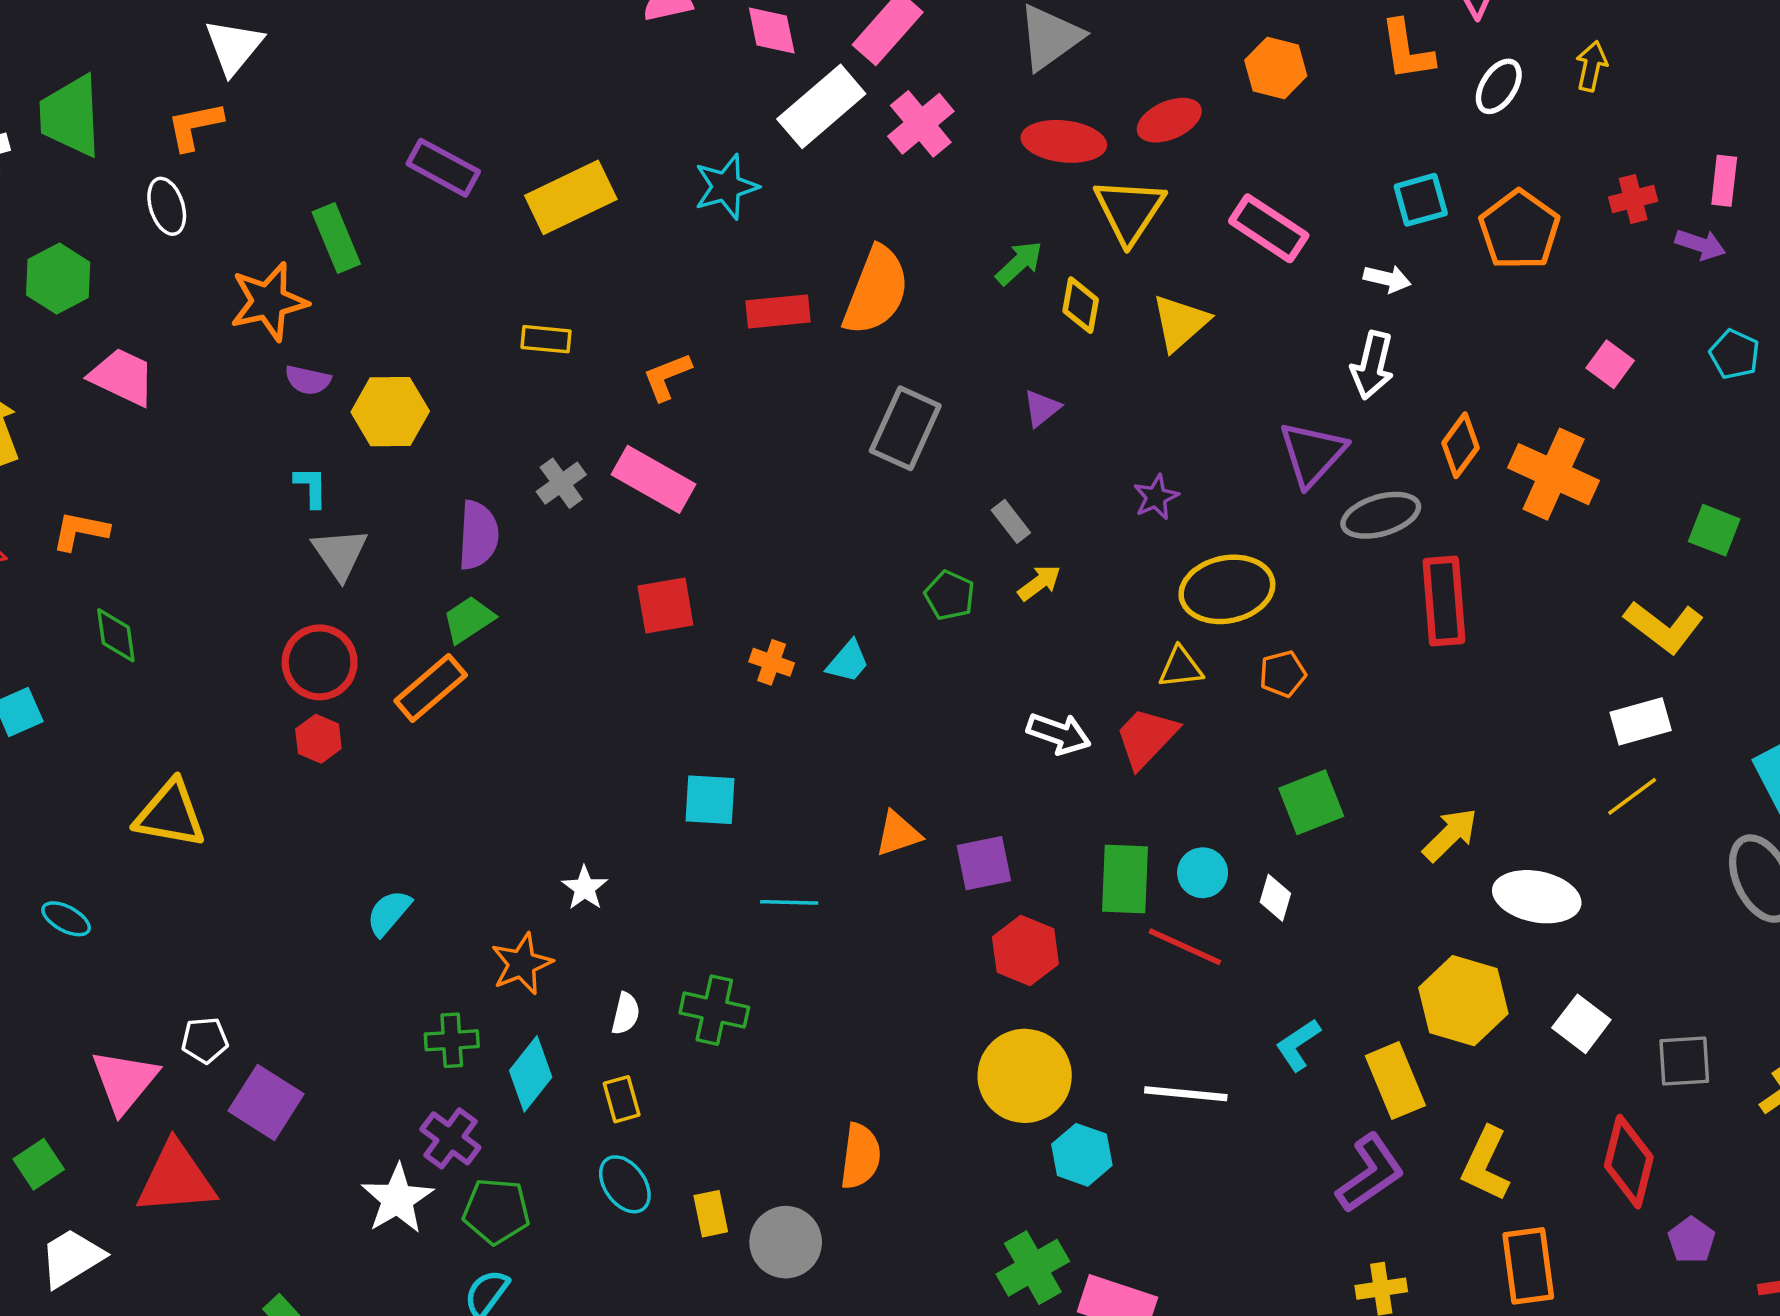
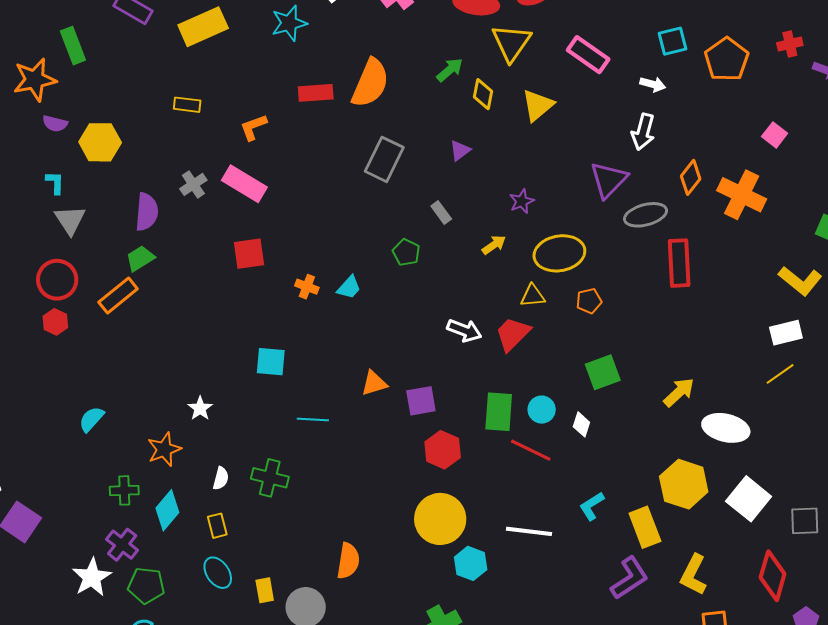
yellow arrow: (1039, 583) -> (494, 245), moved
white square: (1581, 1024) -> (749, 499), size x1.4

